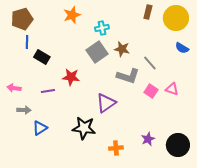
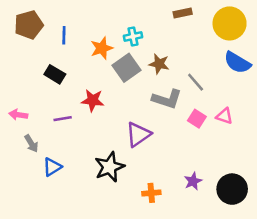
brown rectangle: (148, 12) -> (183, 13), moved, turned 64
orange star: (72, 15) -> (102, 48), moved
blue line: (27, 42) -> (64, 35), moved
blue semicircle: (182, 48) -> (237, 63), size x1.5
gray arrow: (24, 110) -> (31, 143), turned 56
black star: (84, 128) -> (110, 167), turned -30

